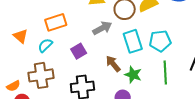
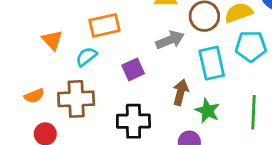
cyan pentagon: (160, 41) -> (251, 46), moved
brown arrow: (113, 64) -> (180, 92), turned 48
orange semicircle: (13, 86) -> (34, 96), moved

